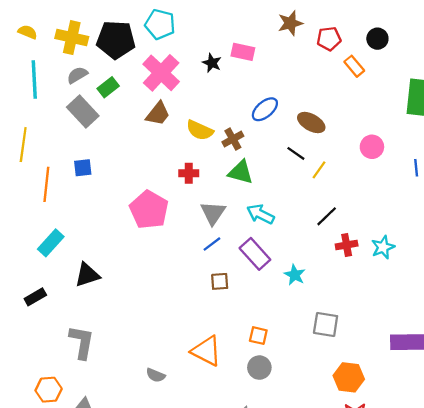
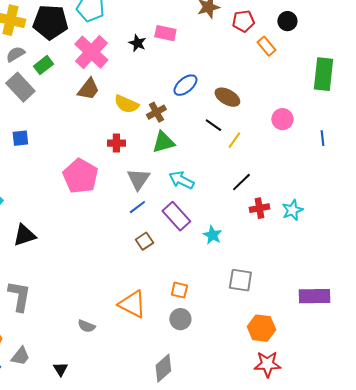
green triangle: (241, 172) -> (163, 142), turned -30
brown square: (220, 281) -> (144, 241), turned -30

